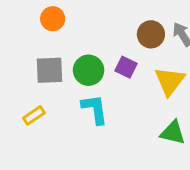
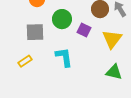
green circle: (89, 70) -> (62, 19), moved

